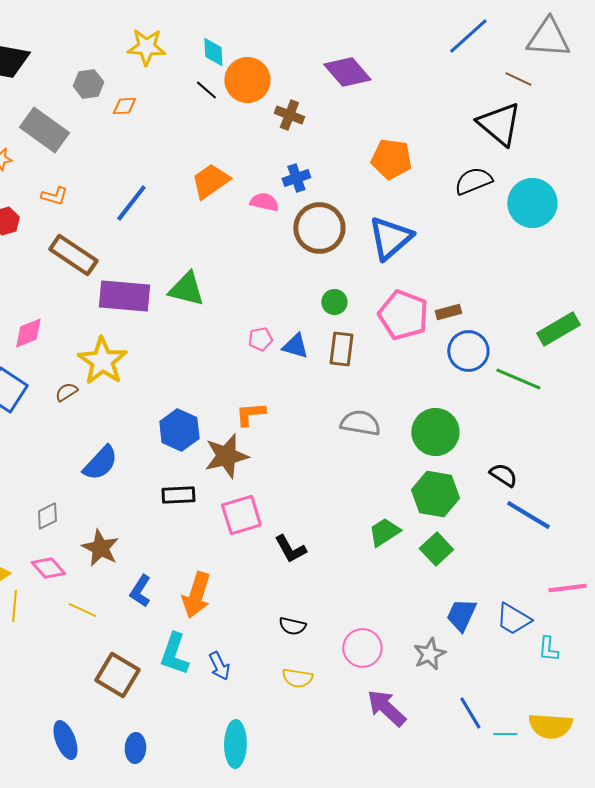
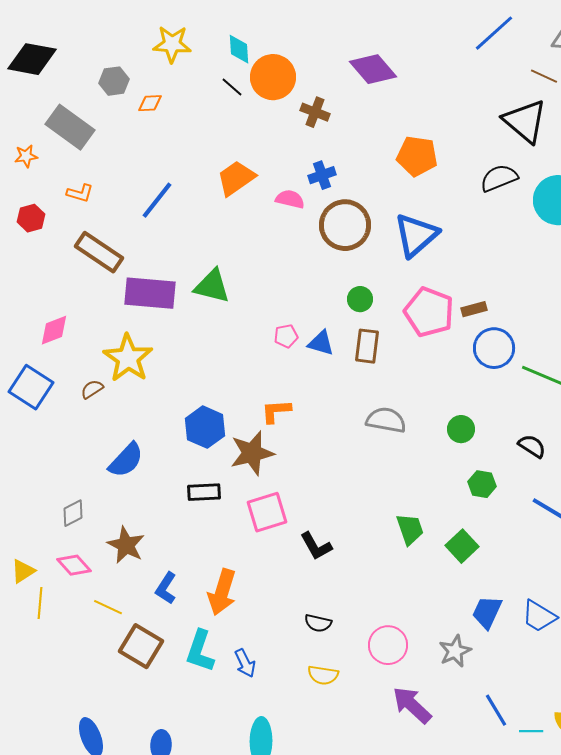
green circle: (435, 432) -> (461, 429), size x0.6
black semicircle: (503, 475) -> (532, 446), moved
green hexagon: (435, 494) -> (482, 484), moved, size x0.6
green trapezoid: (384, 532) -> (410, 529), turned 104
brown square: (117, 675) -> (141, 646), moved

